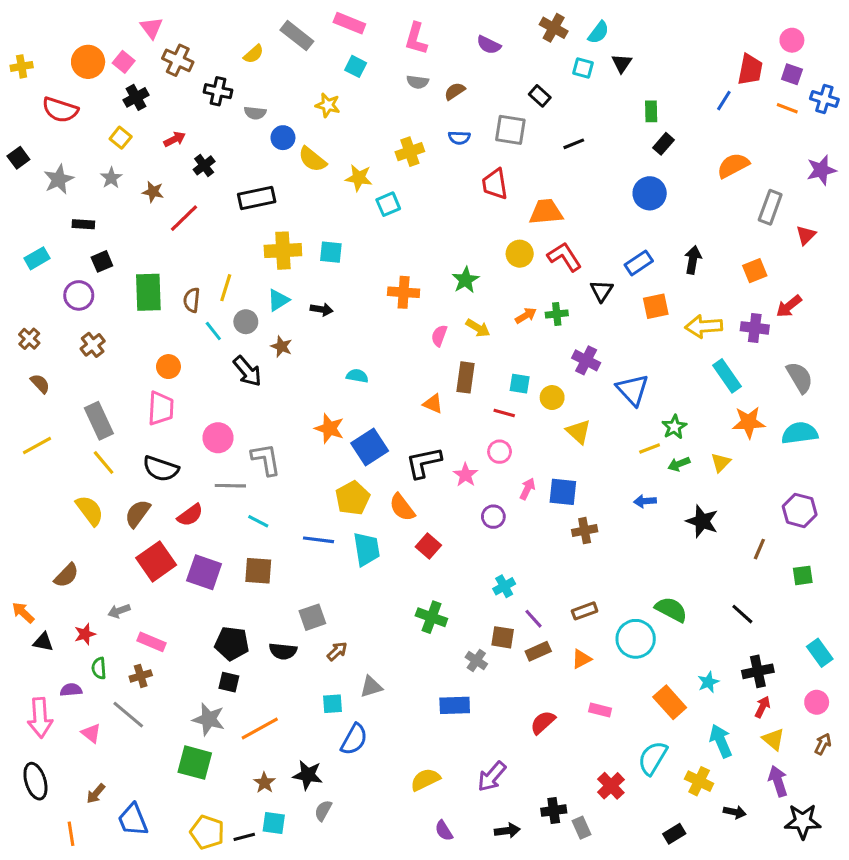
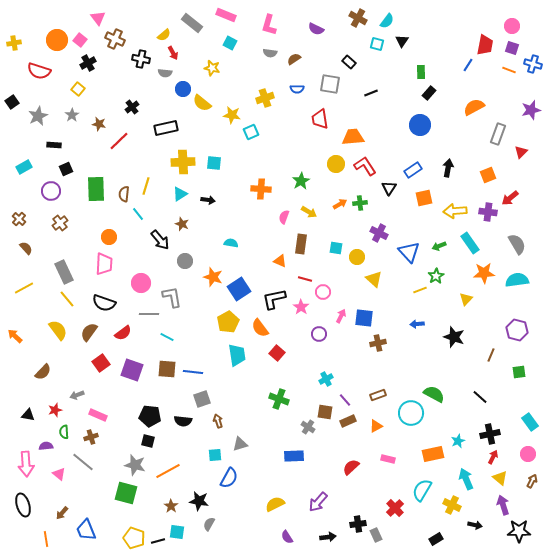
red arrow: (175, 139) -> (173, 53), moved, turned 88
gray circle: (246, 322) -> (185, 261), moved
red line: (504, 413) -> (305, 279), moved
green arrow: (679, 464) -> (439, 246), moved
blue line: (319, 540) -> (193, 372), moved
red square: (156, 561) -> (101, 363), size x0.7
orange arrow: (23, 613) -> (15, 336), moved
brown arrow: (337, 651) -> (218, 421), turned -64
orange rectangle: (670, 702) -> (433, 454), turned -60

